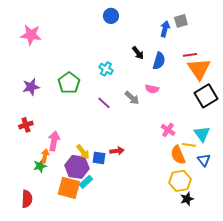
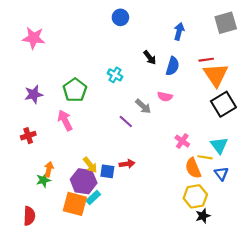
gray square: (181, 21) -> (226, 23), moved, size x1.5
purple line: (104, 103) -> (126, 122), moved
pink arrow: (54, 141) -> (65, 120), moved, turned -36

